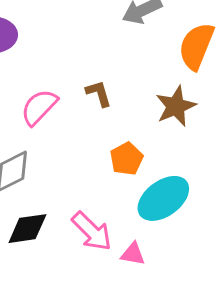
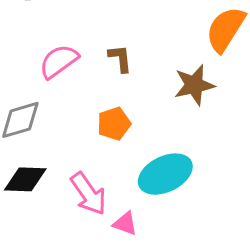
orange pentagon: (127, 159) -> (114, 124), moved

